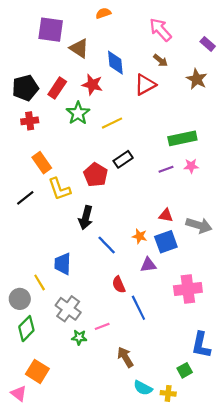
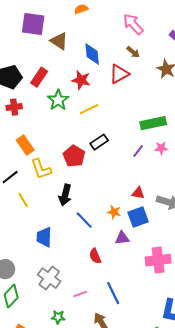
red star: (92, 85) -> (81, 80), moved
purple line: (166, 169) -> (138, 151), turned -32
yellow line: (40, 282) -> (23, 200), moved
blue line: (138, 308) -> (113, 293), moved
green star: (79, 337) -> (58, 317), moved

